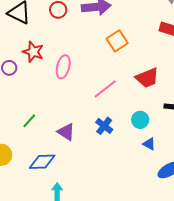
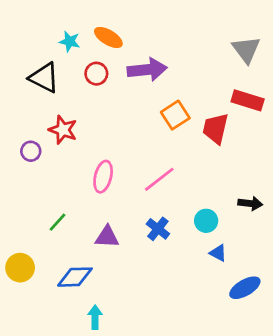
pink ellipse: (63, 67) -> (103, 177), moved
red trapezoid: (147, 78) -> (215, 128), moved, turned 125
purple triangle: (66, 132) -> (107, 237), turned -30

